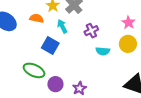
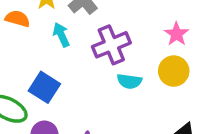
purple cross: (91, 31) -> (111, 45), size x1.5
blue square: (50, 45) -> (44, 87), moved

